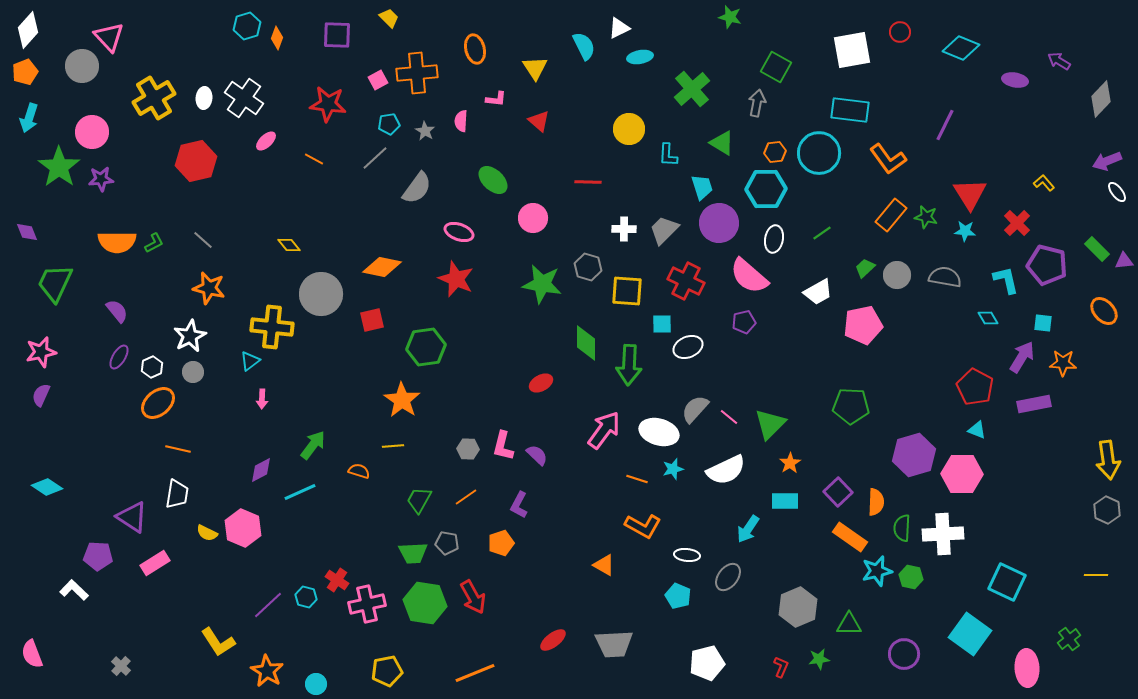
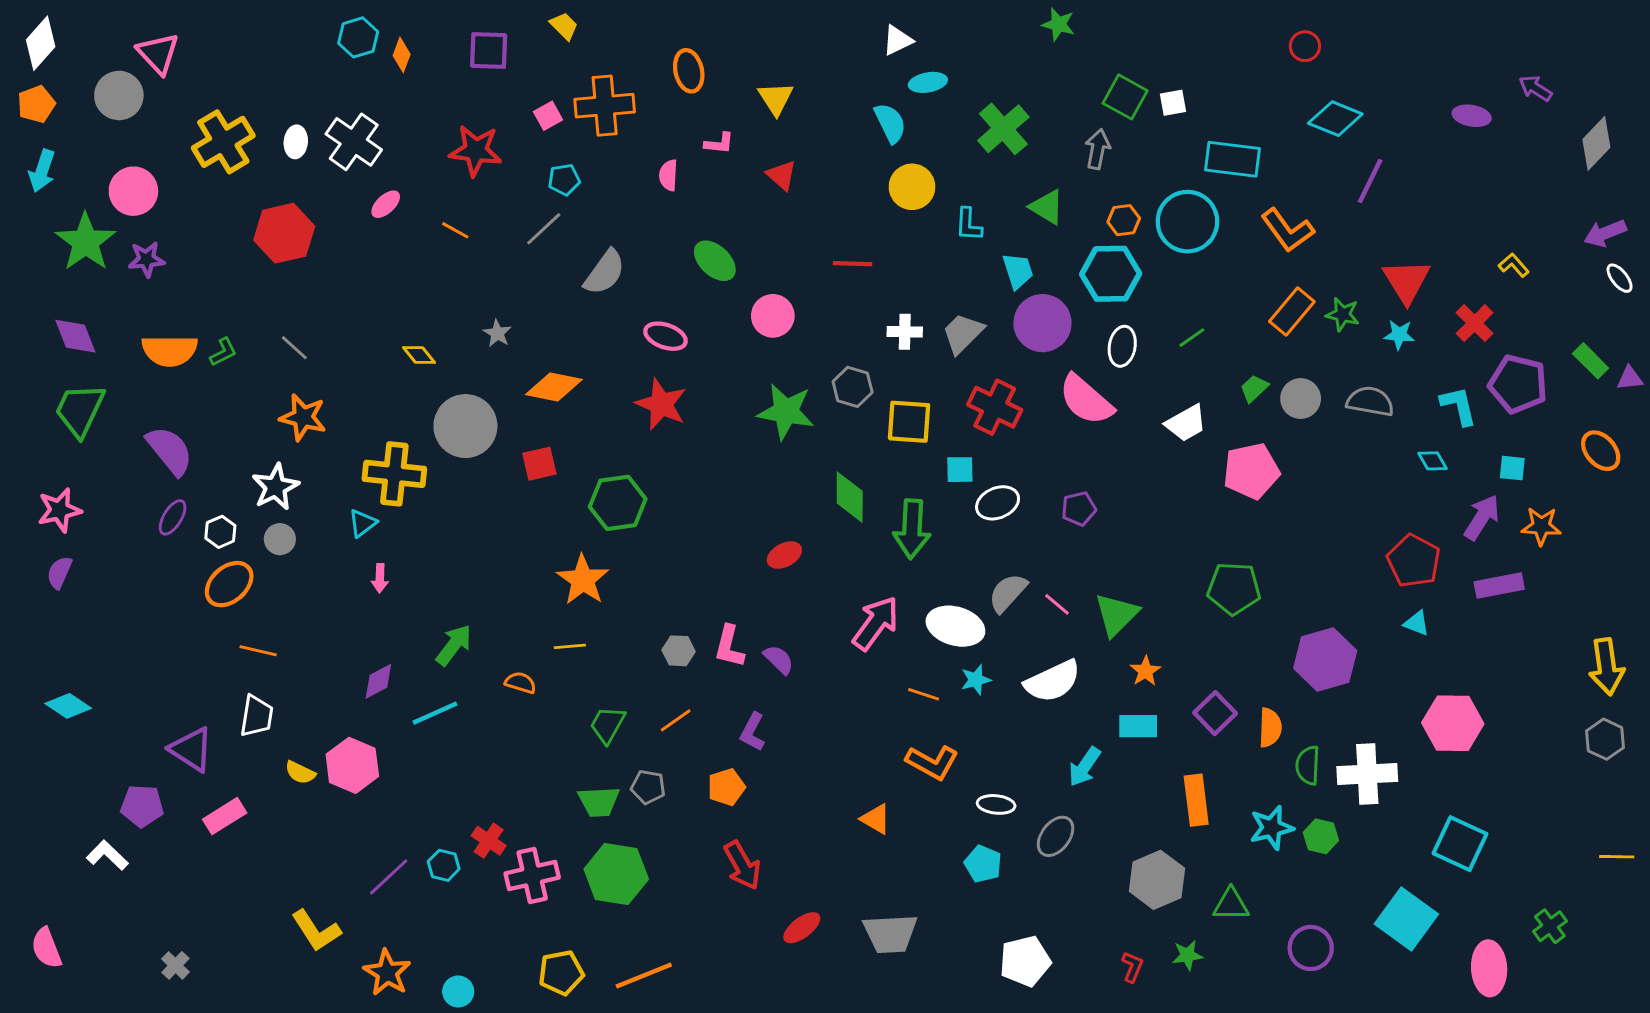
cyan semicircle: (584, 46) -> (890, 123), moved
cyan diamond: (961, 48) -> (1335, 119), moved
white square: (852, 50) -> (1173, 103), moved, size x0.5
gray star: (425, 131) -> (497, 333), moved
purple diamond: (27, 232) -> (75, 336), moved, size x1.4
purple semicircle: (117, 311) -> (170, 451), size x1.5
purple pentagon: (744, 322) -> (1079, 509), moved
pink hexagon: (962, 474) -> (1453, 723), moved
orange rectangle: (850, 537) -> (1196, 800), moved, turned 48
yellow line: (1096, 575) -> (1617, 857), moved
red arrow: (473, 597) -> (742, 865), moved
orange line: (475, 673) -> (644, 976), moved

